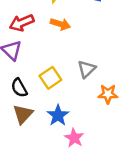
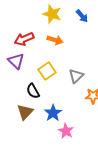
yellow square: (50, 78) -> (47, 71), moved
black semicircle: (19, 88) -> (33, 91), moved

